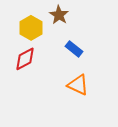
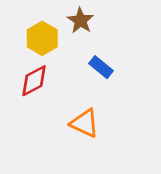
orange triangle: (78, 85) -> (85, 123), moved

